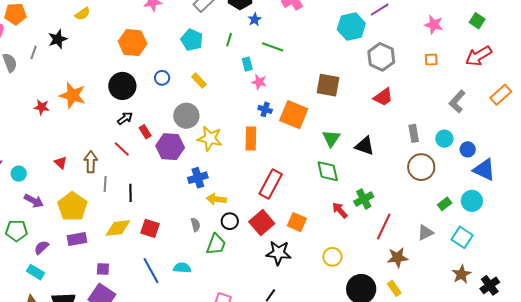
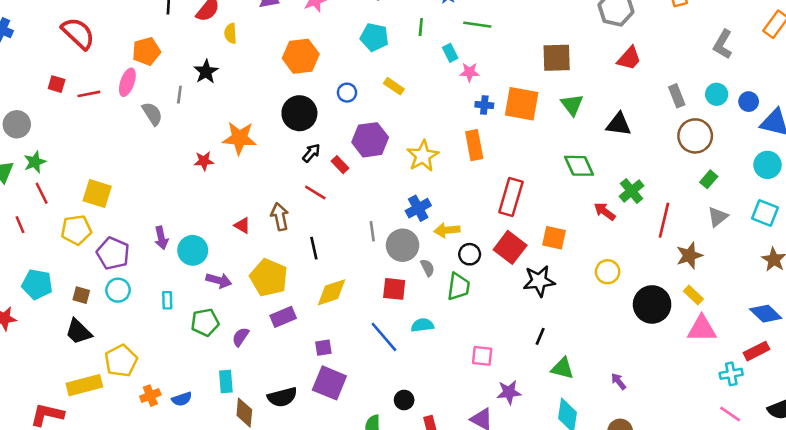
yellow semicircle: (83, 14) -> (231, 33), turned 133
gray circle: (186, 116) -> (403, 245), moved
green triangle: (331, 138) -> (572, 105), moved
yellow star: (210, 139) -> (423, 156), turned -30
purple hexagon: (170, 147) -> (370, 140), moved
cyan circle: (19, 174) -> (193, 250), size x1.5
gray line: (105, 184) -> (372, 231), moved
black line: (131, 193) -> (314, 248), moved
green rectangle: (445, 204) -> (709, 179), moved
red square: (150, 228) -> (394, 289), moved
cyan rectangle: (36, 272) -> (226, 381), moved, turned 66

